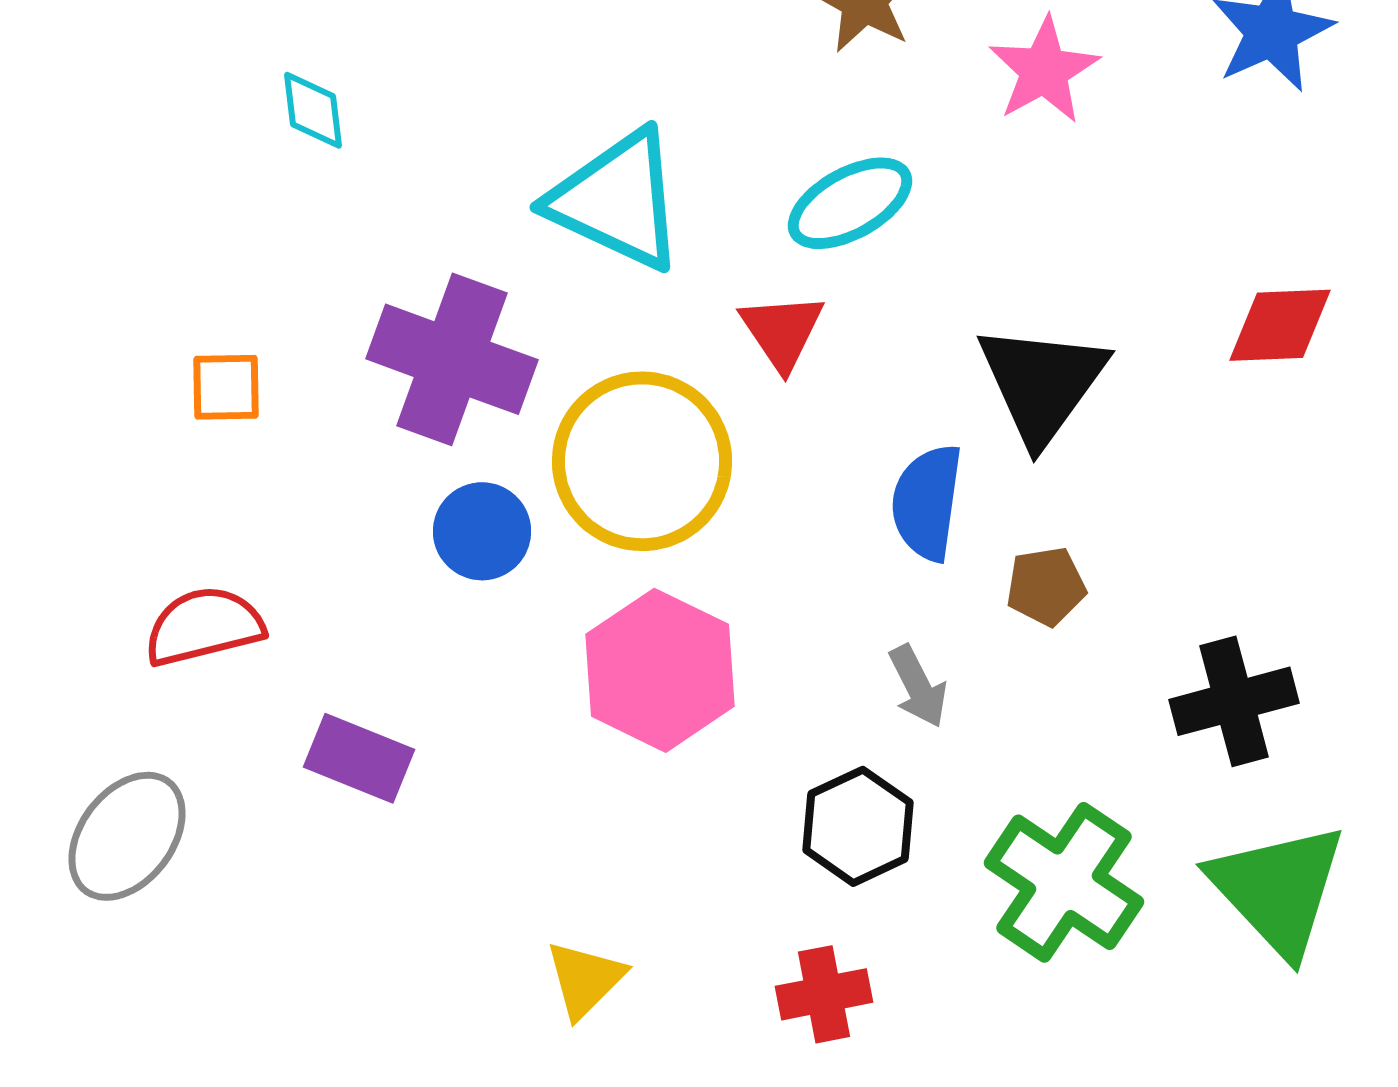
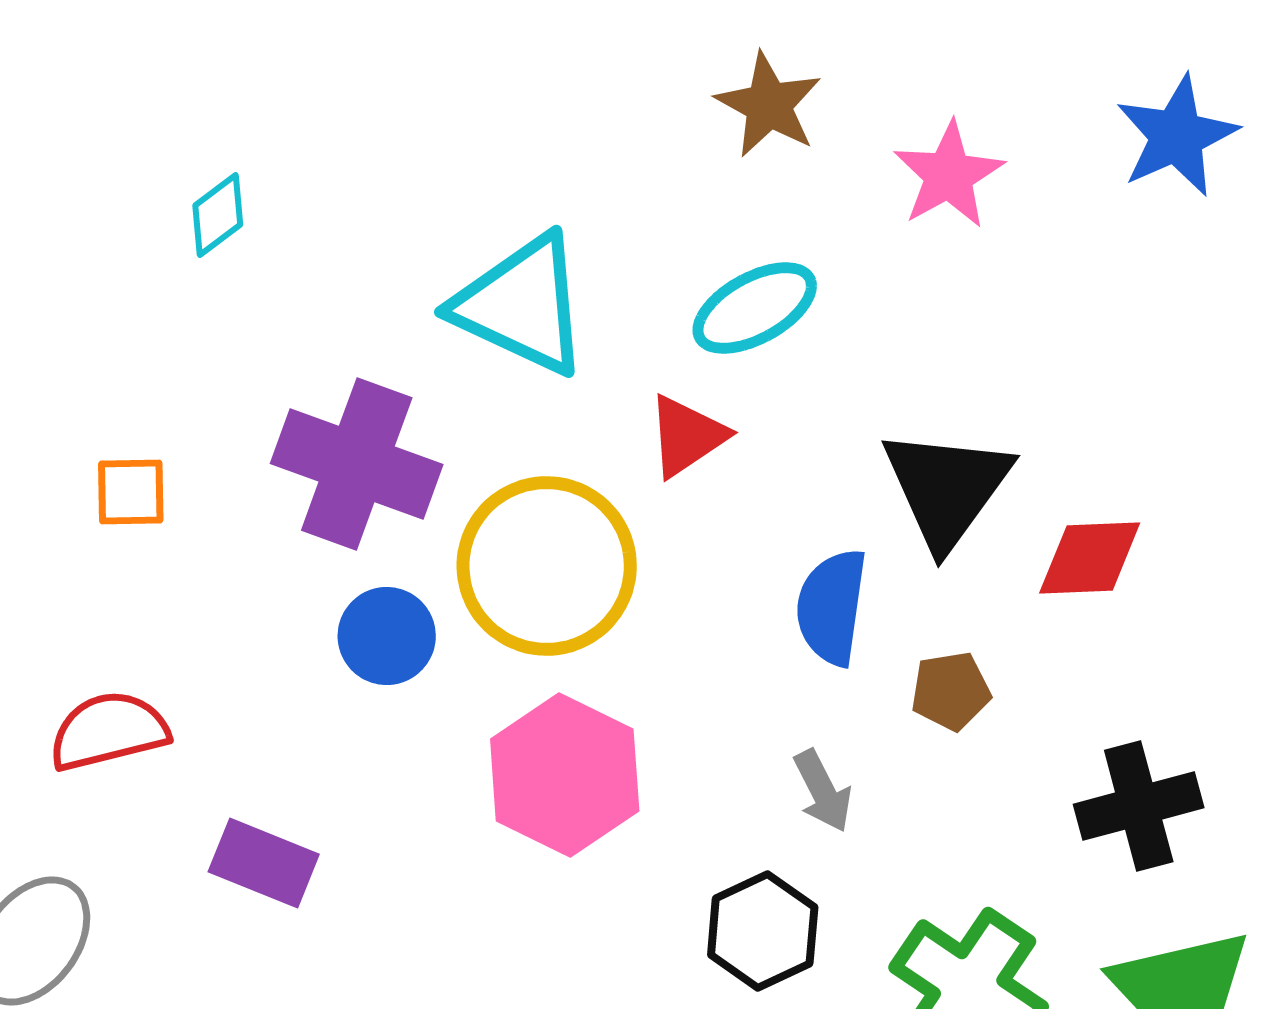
cyan diamond: (313, 110) -> (218, 215), turned 60
red diamond: (1280, 325) -> (1090, 558), moved
red triangle: (782, 331) -> (687, 436), turned 30

